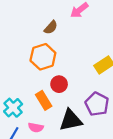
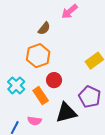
cyan cross: (13, 108) -> (16, 85), moved

